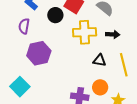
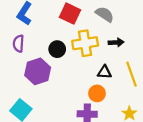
black circle: (55, 15) -> (57, 49), moved
orange circle: (100, 87) -> (97, 93), moved

